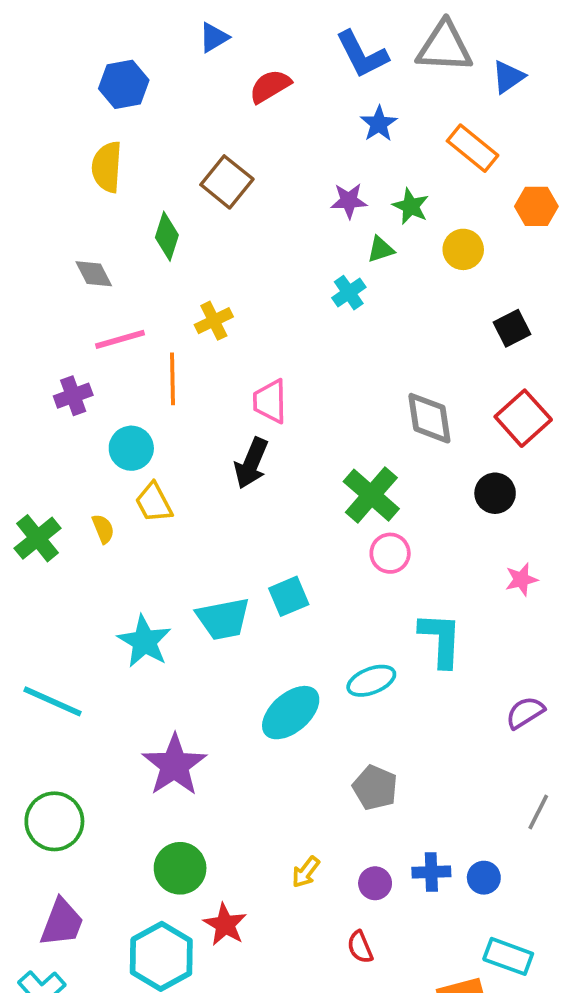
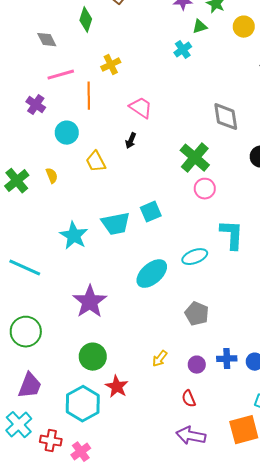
purple cross: (73, 396) -> (36, 105), turned -36
pink trapezoid: (270, 401) -> (141, 108), turned 125
black arrow: (251, 463) -> (131, 141), size x0.6
yellow trapezoid: (154, 503) -> (96, 162), moved

